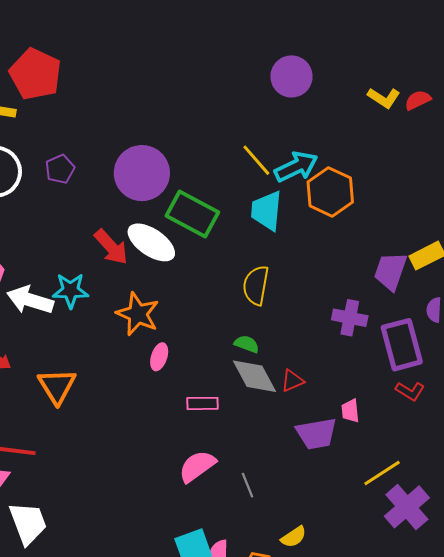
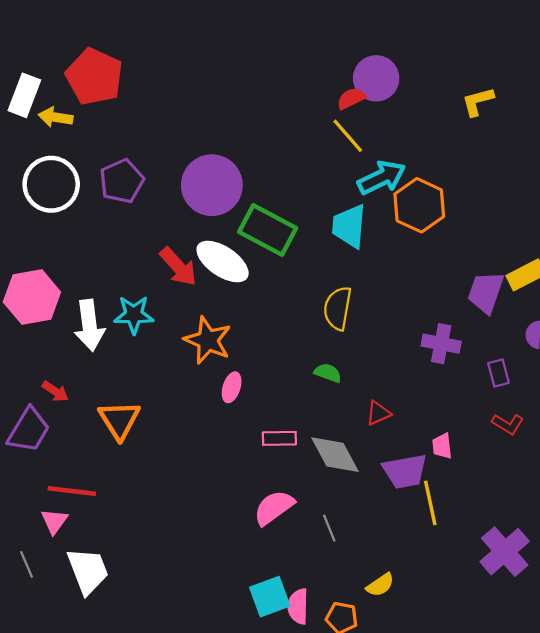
yellow L-shape: (384, 98) -> (478, 102), turned 132
red semicircle: (418, 100) -> (351, 98), moved
yellow line: (256, 160) -> (348, 136), moved
purple pentagon: (60, 169) -> (122, 181), size x1.4
white arrow: (30, 300) -> (89, 325), turned -114
purple rectangle: (402, 345) -> (498, 373), size x0.5
gray diamond: (254, 376) -> (335, 455), moved
yellow line: (382, 473) -> (430, 503), moved, turned -69

